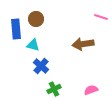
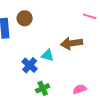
cyan triangle: (33, 45) -> (48, 55), moved

